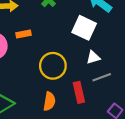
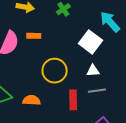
orange semicircle: (49, 101) -> (32, 100), moved, turned -108

